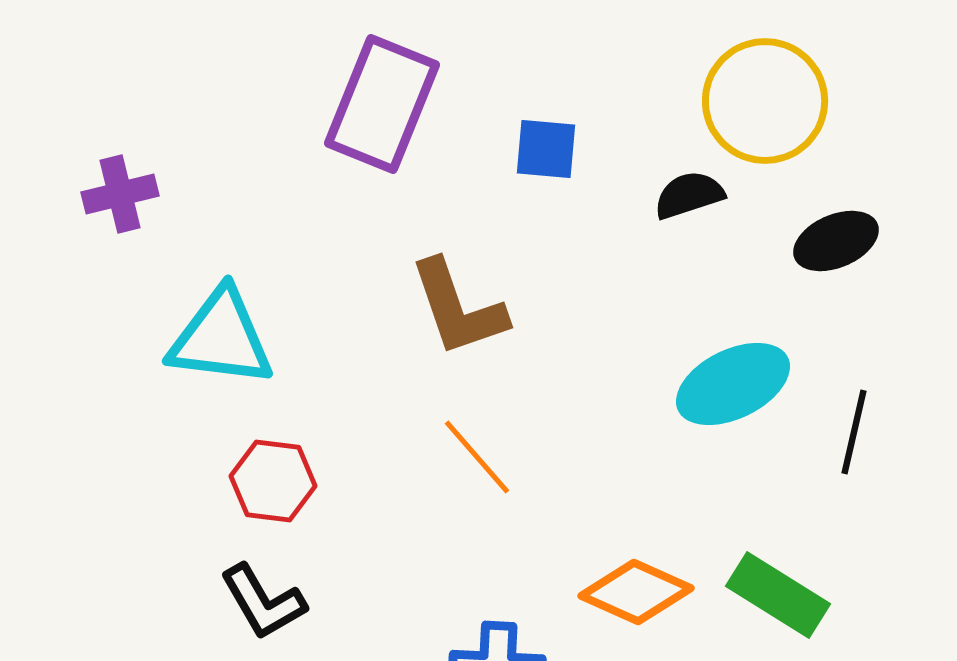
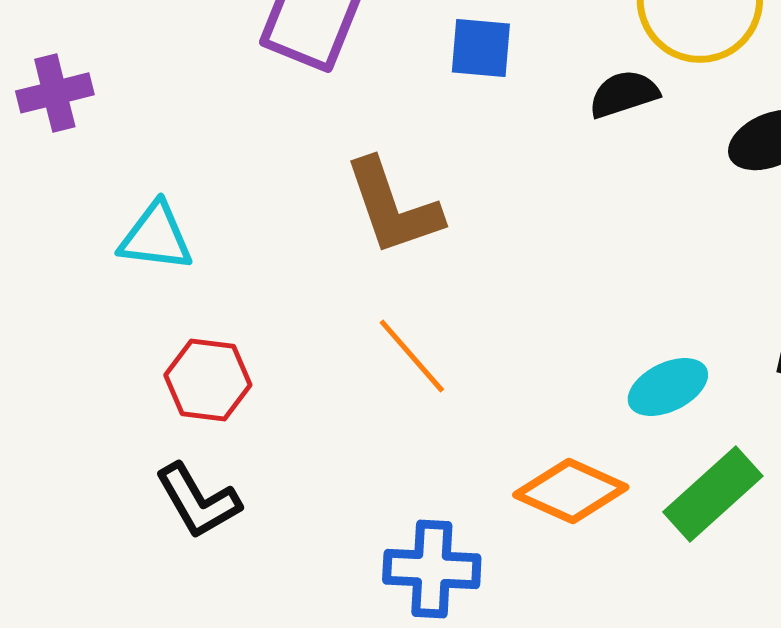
cyan triangle: (221, 338) -> (156, 237), size x0.7
cyan ellipse: (733, 384) -> (668, 387), moved, size x0.7
green rectangle: (778, 595) -> (713, 494), turned -74

